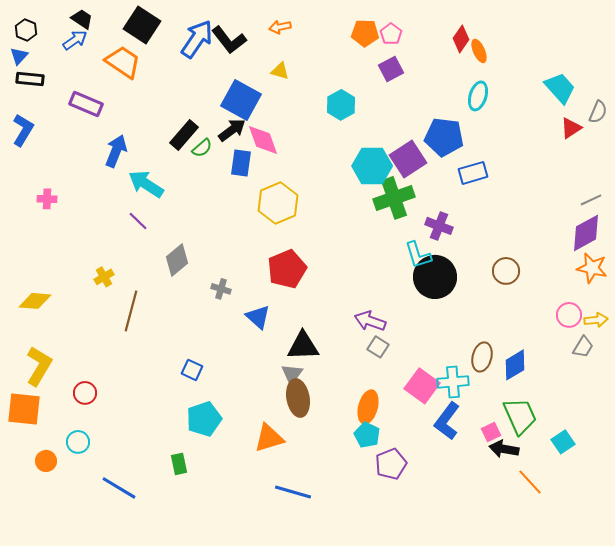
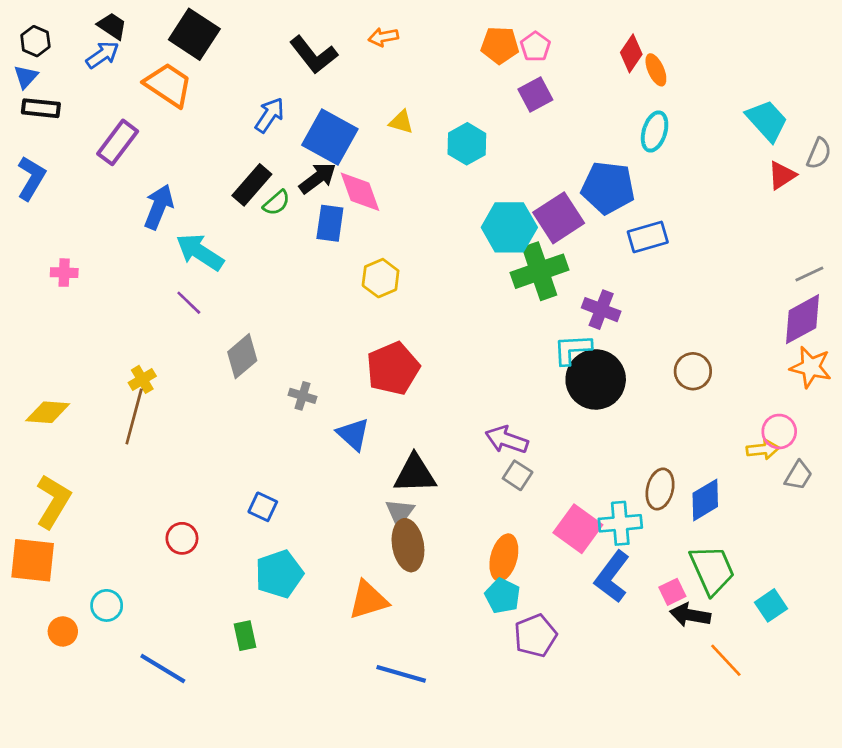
blue arrow: (197, 39) -> (270, 115), moved, size x0.7
yellow triangle: (280, 71) -> (401, 122), moved
purple rectangle: (86, 104) -> (118, 142), turned -76
yellow hexagon: (278, 203) -> (381, 278), size x0.7
cyan L-shape: (418, 255) -> (572, 349), turned 104
brown line: (131, 311) -> (134, 416), moved
yellow arrow: (596, 320) -> (763, 449), moved
red circle: (85, 393) -> (182, 538), moved

